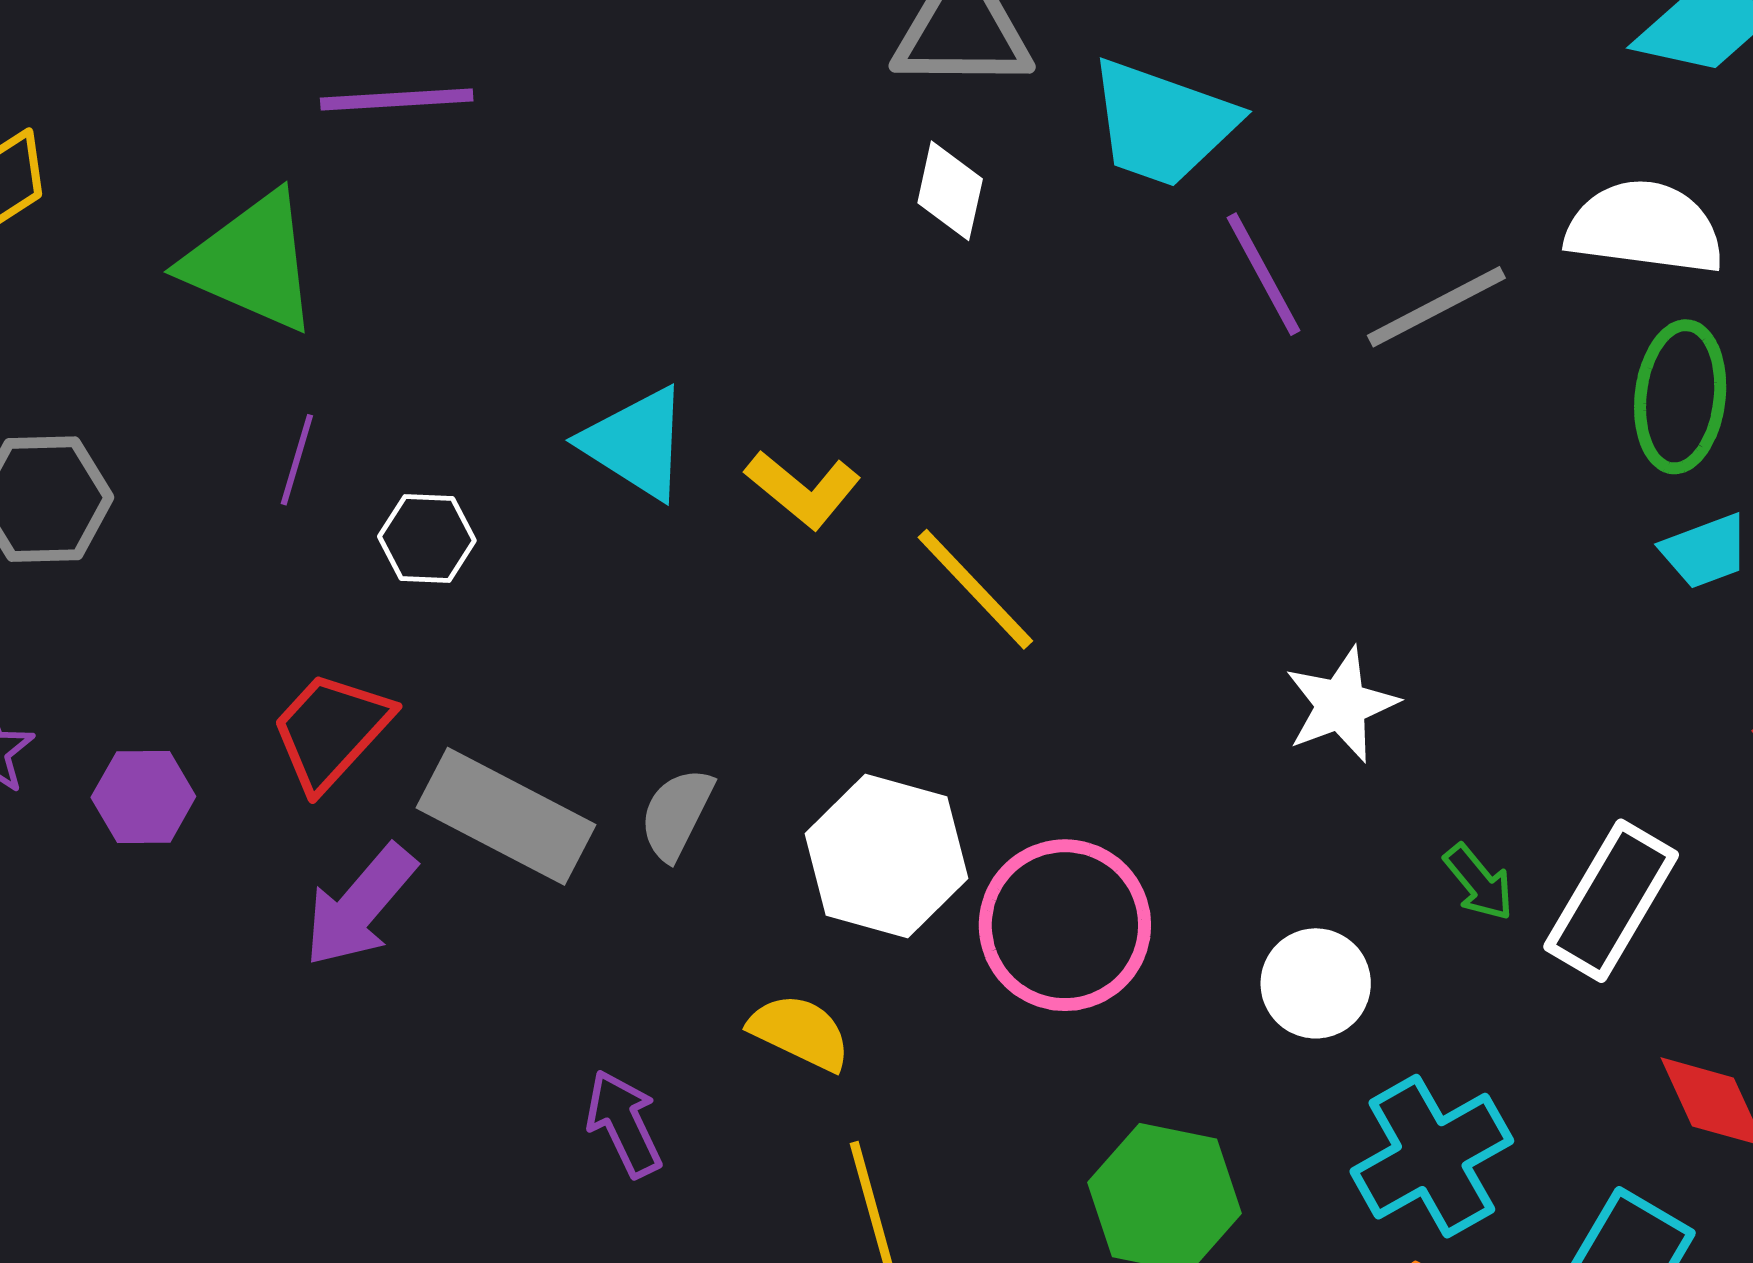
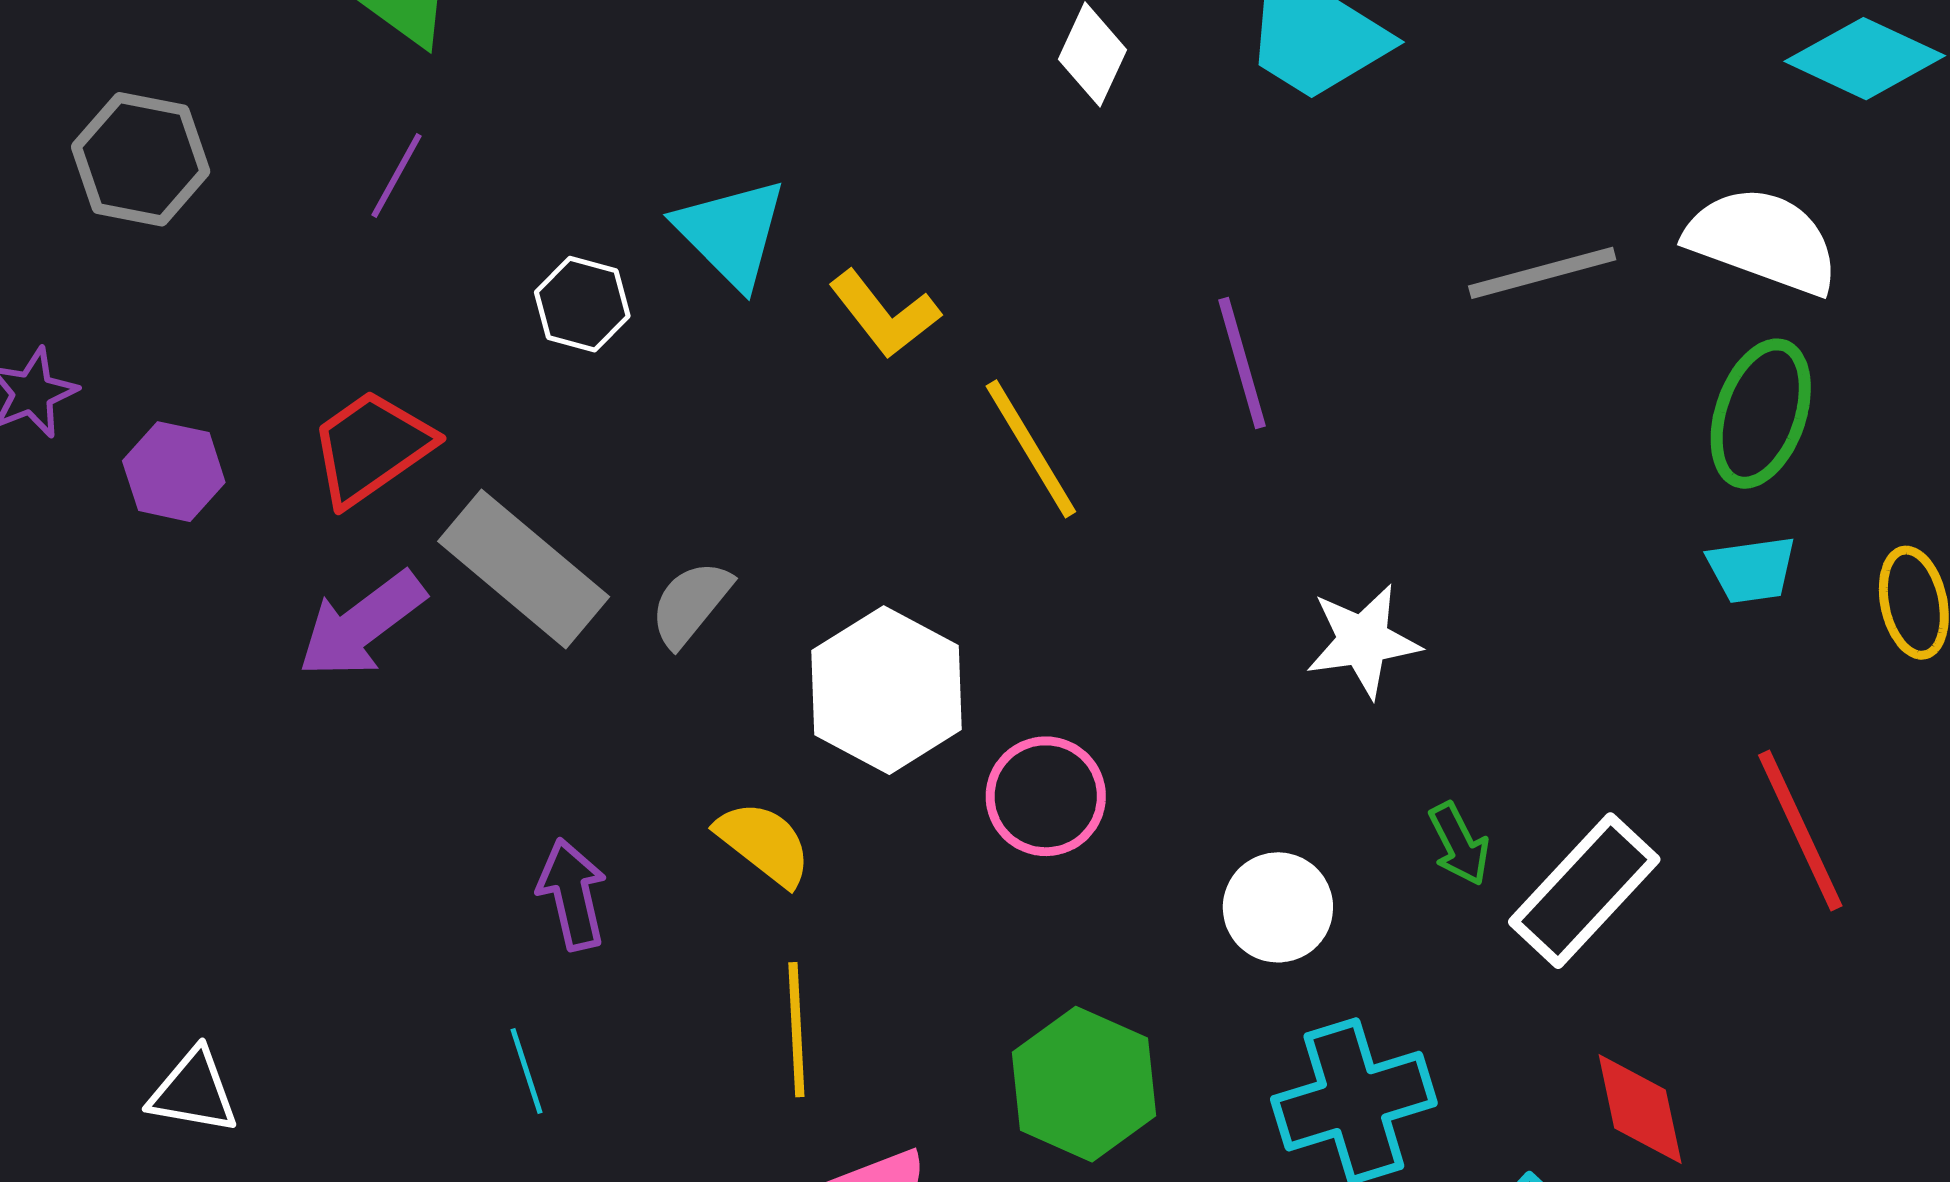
purple line: (1263, 274) -> (1242, 363), moved
white hexagon: (427, 539) -> (582, 304), moved
pink circle: (1065, 925) -> (1046, 796), size x0.7

